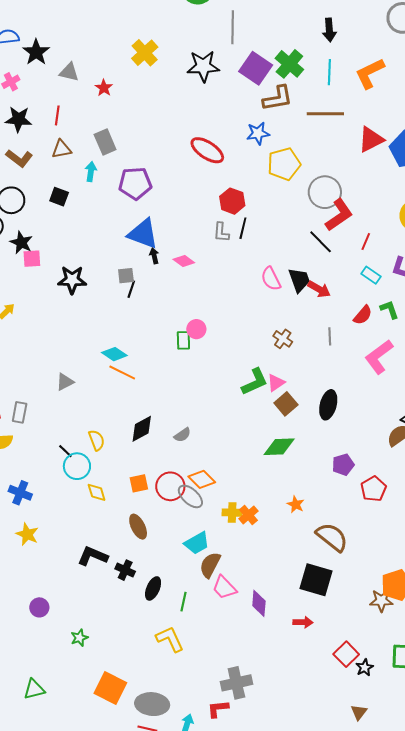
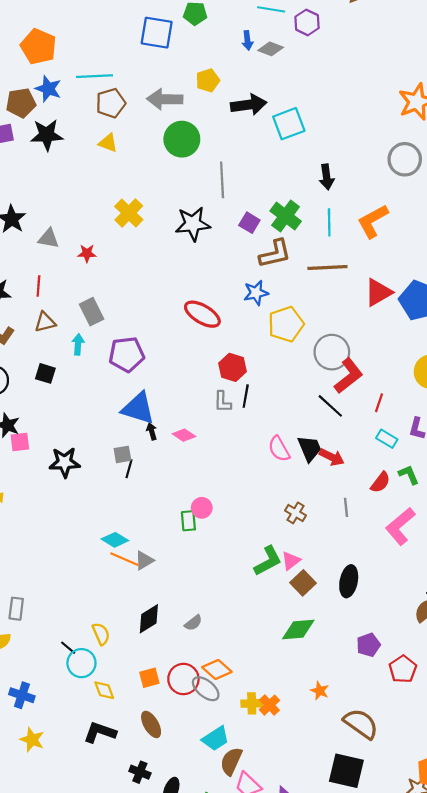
purple square: (256, 68) -> (249, 223), size x0.6
red star: (104, 88) -> (87, 253), turned -30
gray triangle: (65, 382) -> (144, 560), moved
black L-shape: (93, 556) -> (100, 732), moved

